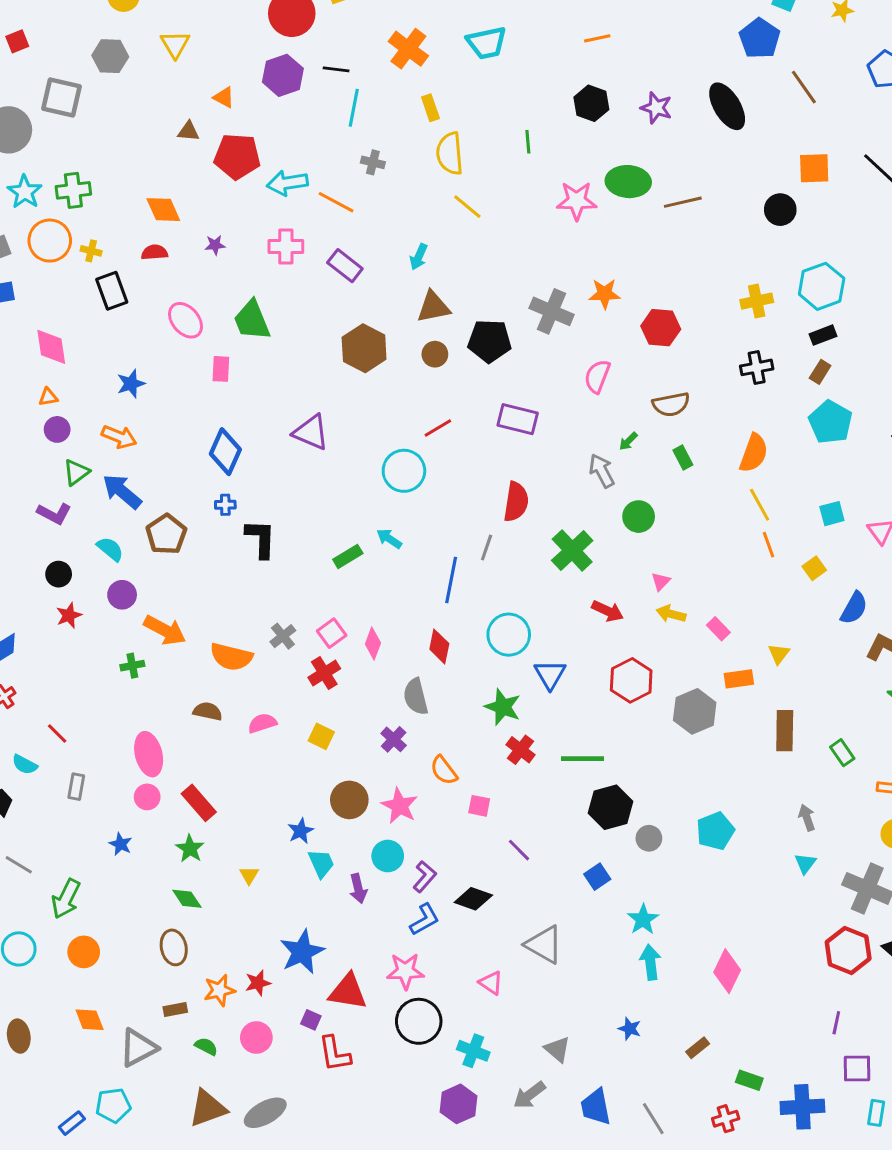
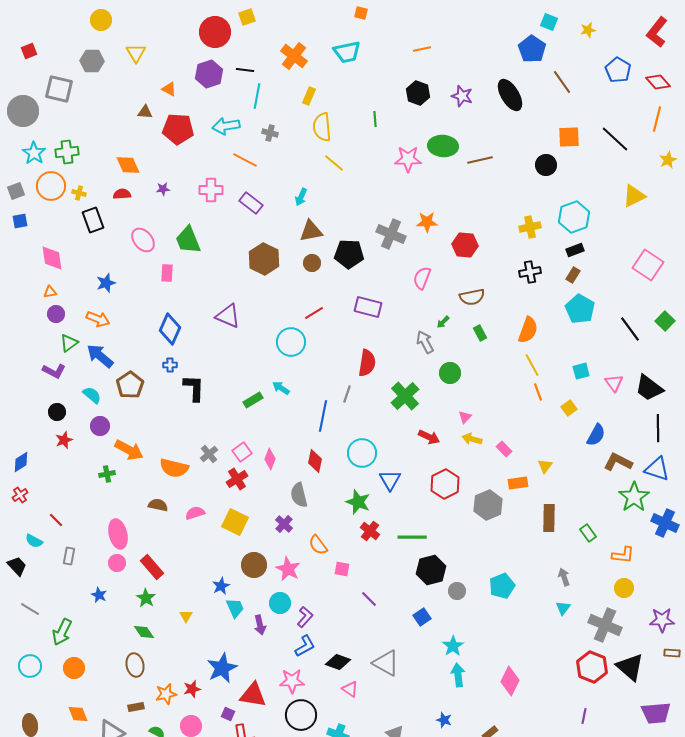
yellow rectangle: (430, 108) -> (309, 96), turned 42
cyan arrow: (287, 183) -> (226, 126), moved
yellow square: (321, 736) -> (235, 522), size x1.5
black diamond: (473, 899) -> (338, 662), moved

